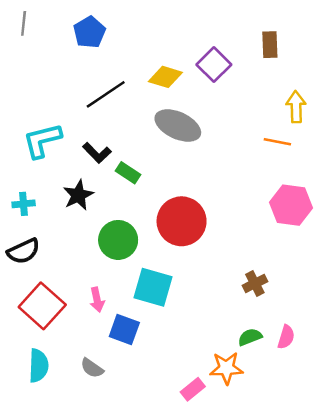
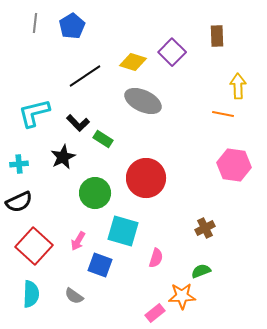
gray line: (24, 23) -> (35, 23), moved
pink arrow: (97, 300) -> (78, 241), turned 42
pink semicircle: (286, 337) -> (156, 258), moved

